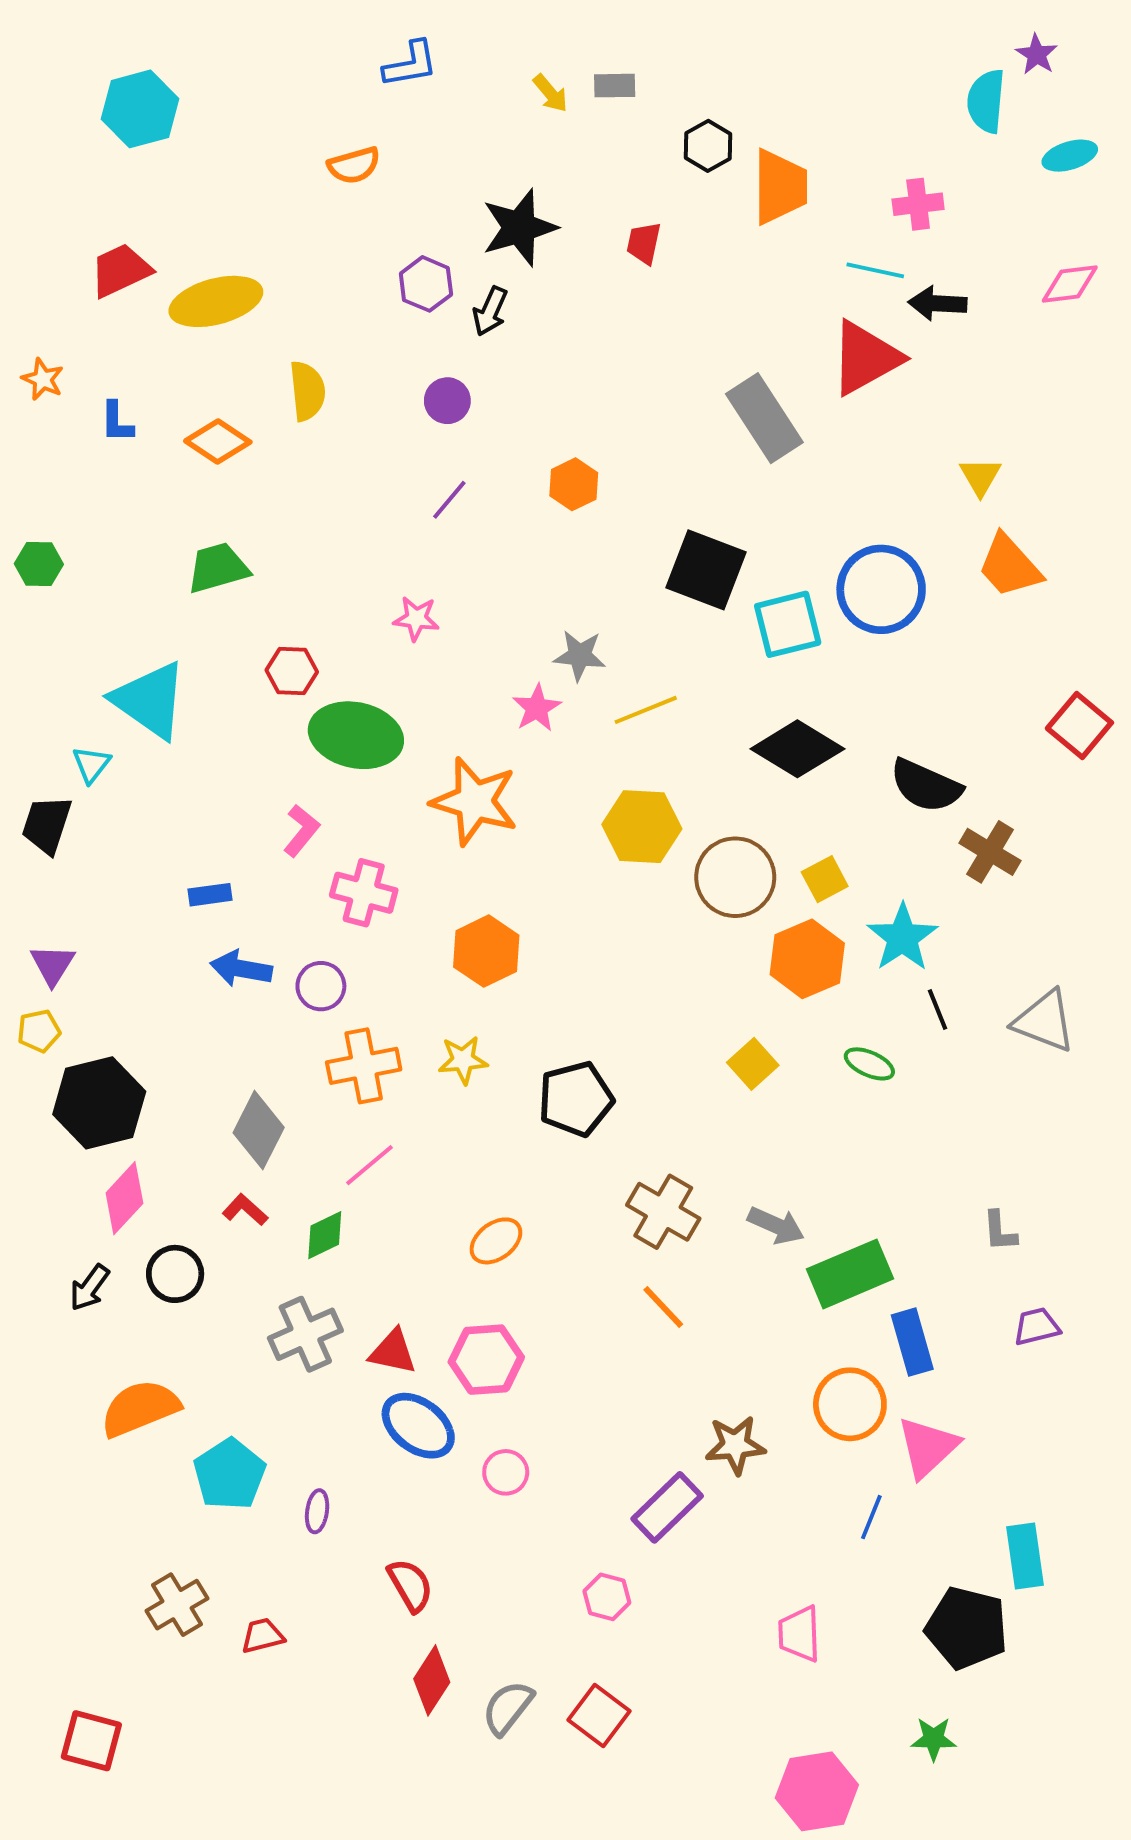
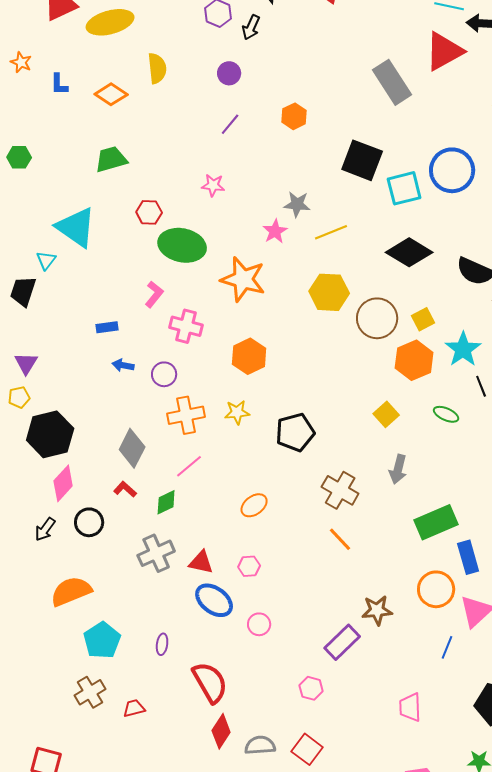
blue arrow: (241, 969) -> (123, 365), size x0.7
gray arrow: (776, 1225) -> (398, 469), moved, turned 80
pink hexagon: (486, 1360) -> (249, 566), size x0.6
cyan pentagon: (230, 1474) -> (102, 640), moved
red semicircle: (410, 1585) -> (210, 682), size x1.5
gray semicircle: (508, 1708) -> (260, 745), turned 48

